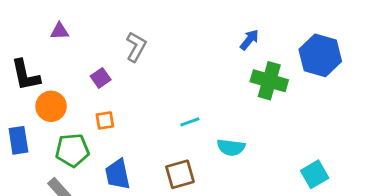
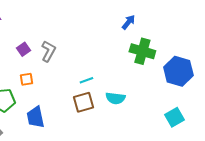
gray L-shape: (136, 47) -> (48, 51), moved
blue hexagon: (320, 55) -> (178, 71), moved
brown square: (180, 174) -> (83, 102), moved

